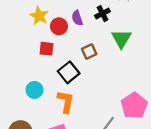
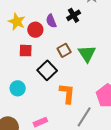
green triangle: (121, 39) -> (87, 54), moved
orange L-shape: (66, 102) -> (67, 93), moved

